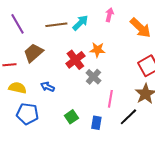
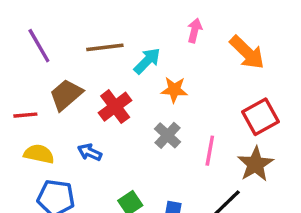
cyan arrow: (80, 23) -> (147, 61), moved
red cross: (75, 60) -> (115, 107), moved
pink line: (110, 99) -> (210, 151), moved

